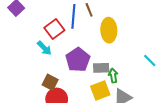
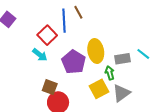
yellow ellipse: (109, 30) -> (96, 51), moved
gray rectangle: (101, 68) -> (123, 59), moved

